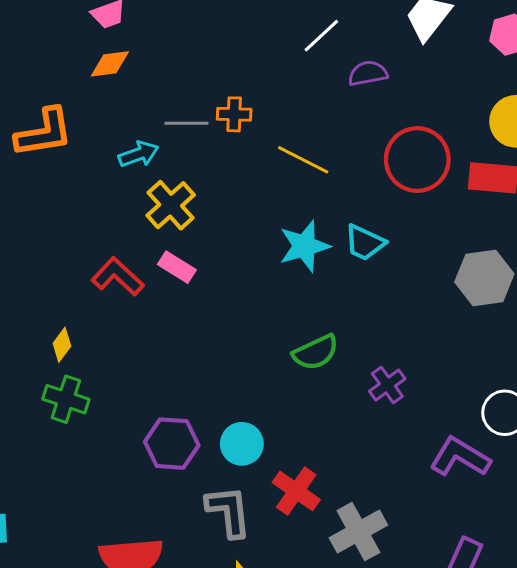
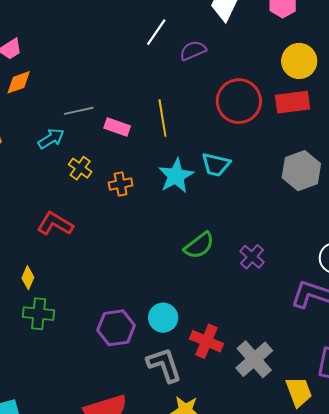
orange cross: (234, 114) -> (121, 184), moved
yellow line: (303, 160) -> (162, 118), turned 66
yellow cross: (171, 205) -> (80, 168), size x0.7
pink rectangle: (177, 267) -> (117, 127), moved

